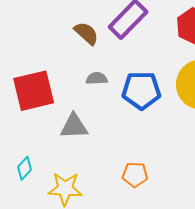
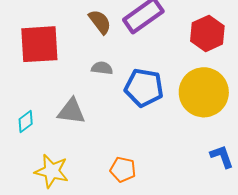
red square: (34, 91) -> (39, 44), moved
cyan diamond: (24, 168) -> (26, 121), moved

